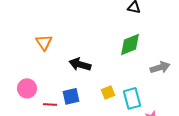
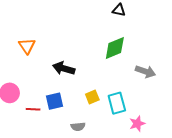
gray arrow: (160, 67) -> (145, 71), turned 36

